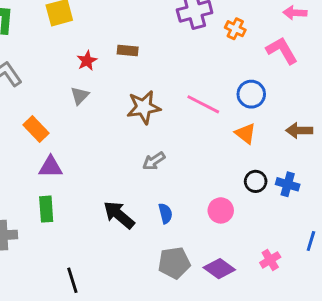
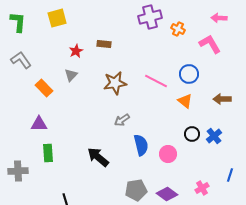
orange rectangle: (36, 129) -> (44, 88), moved
purple triangle: (51, 167) -> (39, 124), moved
blue cross: (288, 184) -> (214, 136), turned 35
blue semicircle: (165, 213) -> (141, 145), moved, size x1.5

